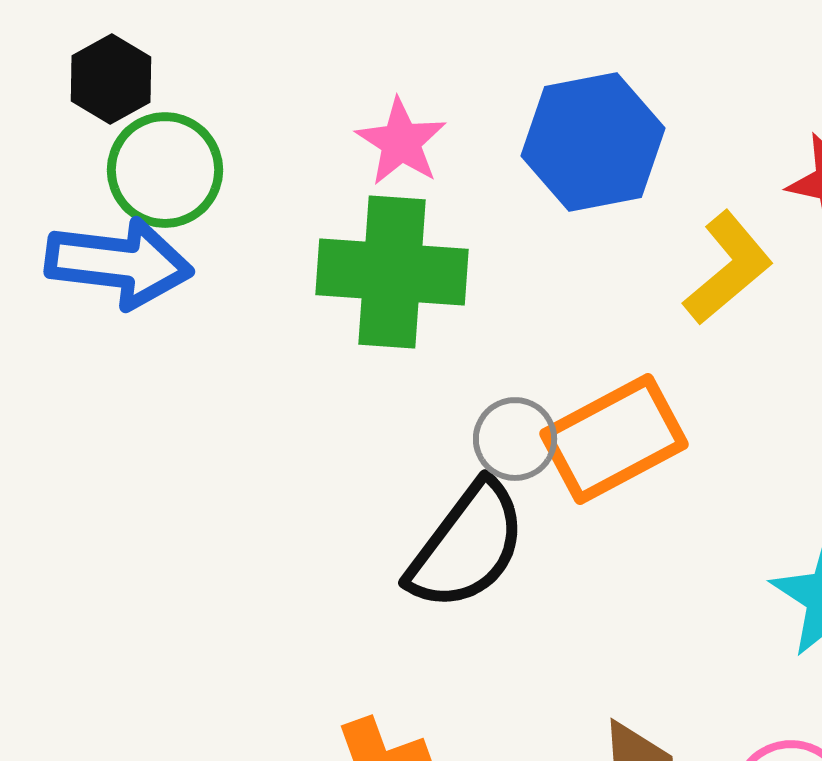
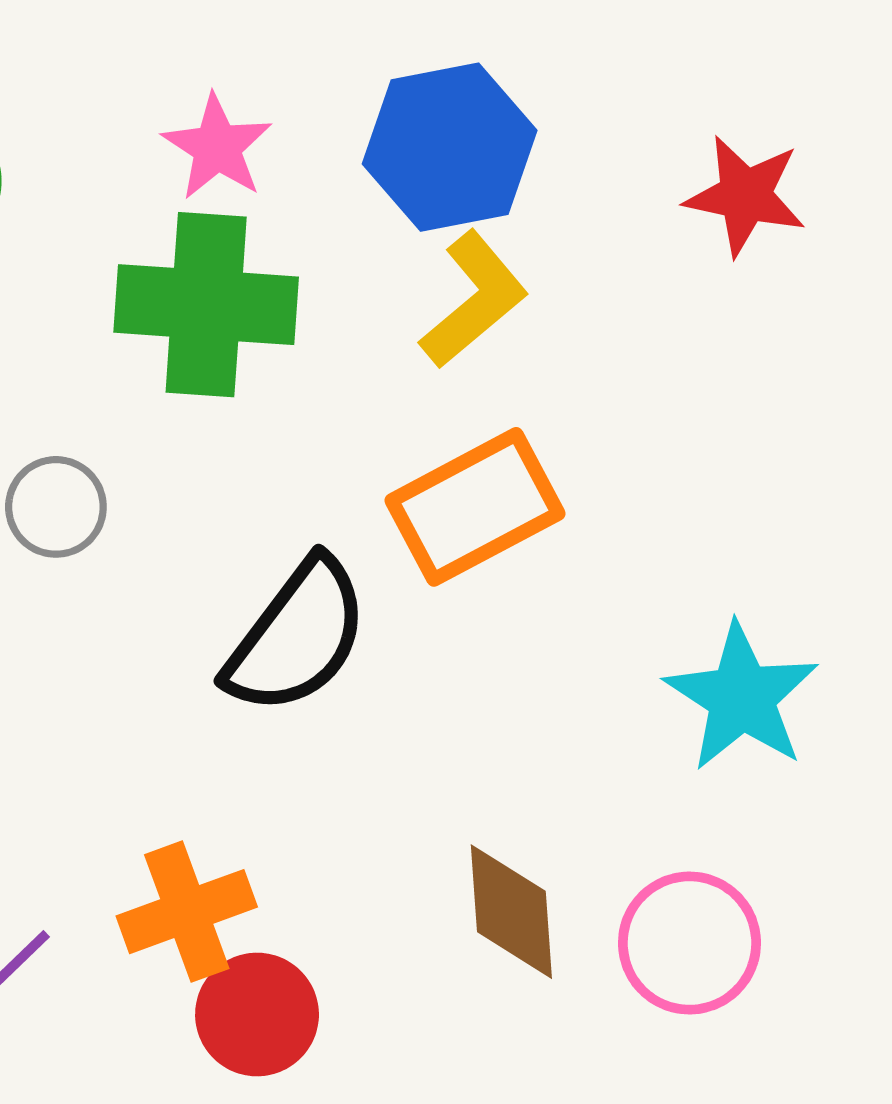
yellow L-shape: (728, 268) -> (474, 300), moved
gray circle: (515, 439) -> (56, 507), moved

